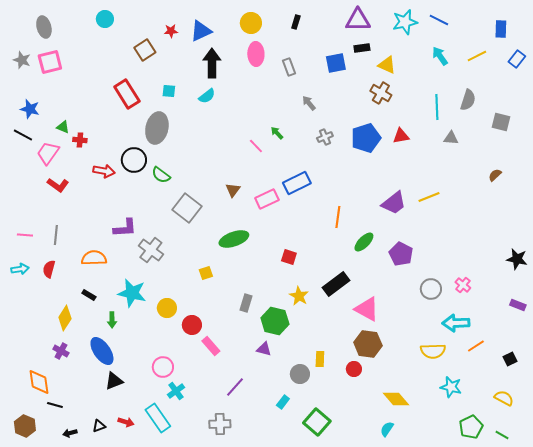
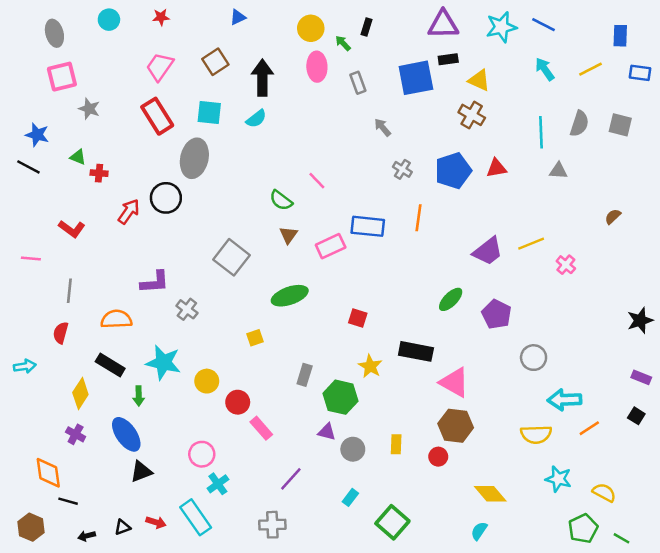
cyan circle: (105, 19) -> (109, 20), moved
red star: (171, 31) -> (161, 17), moved
blue triangle: (201, 31) -> (238, 17), moved, size x0.6
brown square: (145, 50) -> (215, 62), moved
blue rectangle: (517, 59) -> (640, 73), turned 60
gray star: (22, 60) -> (89, 109), moved
blue square: (336, 63) -> (416, 78), size x1.4
cyan square: (169, 91) -> (209, 112), size x1.5
gray square: (501, 122) -> (620, 125), moved
green arrow: (277, 133) -> (343, 43), moved
gray cross: (325, 137) -> (402, 169), turned -35
pink trapezoid: (48, 153) -> (160, 67), moved
red arrow: (104, 171) -> (129, 212), turned -65
green semicircle: (161, 175) -> (281, 200), moved
blue rectangle: (297, 183) -> (368, 226), turned 32
orange line: (338, 217) -> (418, 218), moved
pink line: (25, 235) -> (31, 259), moved
gray cross: (151, 250) -> (187, 309), size x0.7
black star: (517, 259) -> (640, 320), turned -30
cyan arrow: (20, 269) -> (25, 366), moved
black rectangle: (336, 284) -> (416, 351), turned 48
pink cross: (463, 285) -> (566, 265), moved
black rectangle: (89, 295) -> (110, 365), size x1.6
black square: (510, 359) -> (636, 416), moved, turned -32
gray circle: (300, 374) -> (353, 449), moved
yellow semicircle: (504, 398) -> (604, 493), moved

